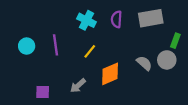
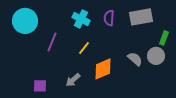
purple line: (55, 45) -> (52, 42), turned 30
cyan circle: (27, 46) -> (25, 21), moved, size x1.6

